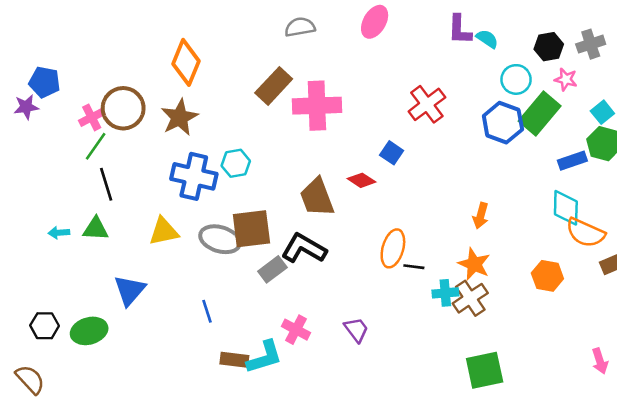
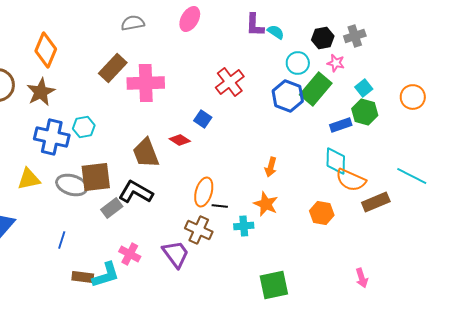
brown cross: (470, 298) -> (199, 230), moved, turned -32
blue line: (207, 311) -> (62, 240), turned 36
purple trapezoid: (356, 330) -> (176, 254), size x1.4

